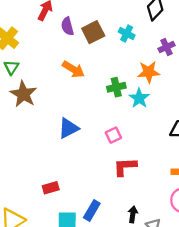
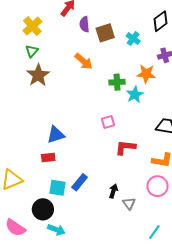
blue triangle: (69, 128) -> (56, 135), moved
red L-shape: (125, 167) -> (125, 147), moved

